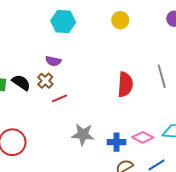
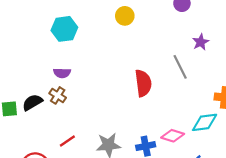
black semicircle: (21, 83) -> (32, 102), turned -54
red line: (59, 98) -> (67, 141), moved

